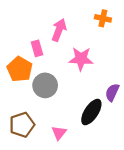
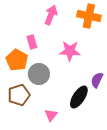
orange cross: (103, 18) -> (89, 16), size x1.6
pink arrow: (59, 30) -> (51, 15), moved
brown pentagon: (22, 125) -> (19, 95), moved

